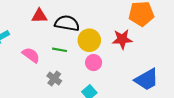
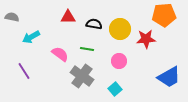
black semicircle: (67, 23) -> (94, 24), size x0.7
yellow circle: (89, 40) -> (120, 29), moved
gray cross: (54, 78) -> (82, 76), size x1.6

